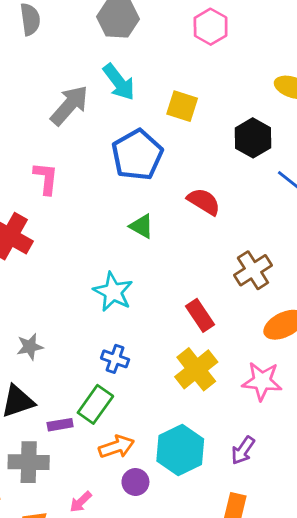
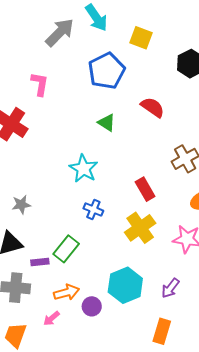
blue cross: (115, 359) -> (93, 210), moved
orange arrow: (116, 447) -> (67, 292), moved

